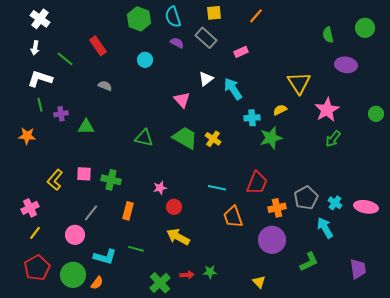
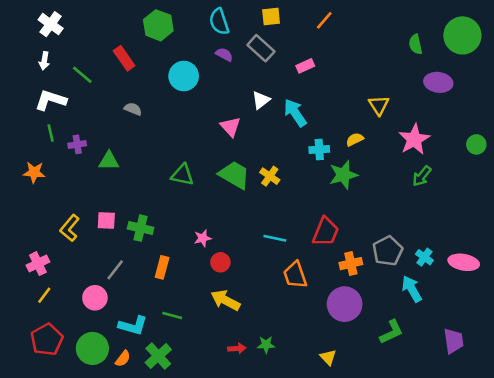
green hexagon: (139, 19) -> (158, 25), moved
green circle: (365, 28) -> (462, 35), size x1.5
cyan circle: (145, 60) -> (184, 76), size x1.5
yellow triangle: (299, 83) -> (379, 105), size x0.7
green cross: (160, 283) -> (158, 356), moved

